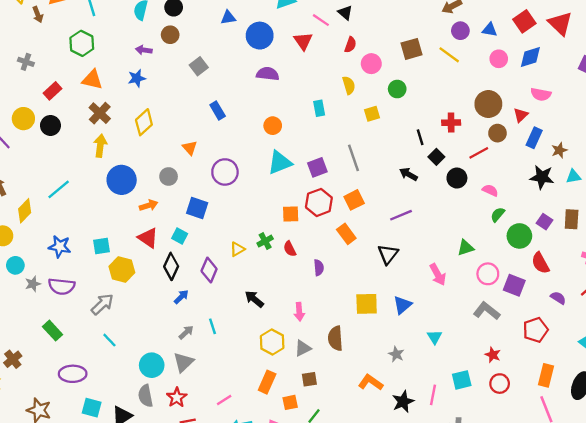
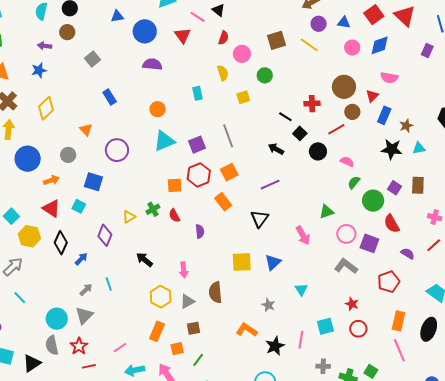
black line: (420, 137) -> (285, 117), turned -40
cyan square: (102, 246) -> (11, 216), turned -35
black diamond: (171, 266) -> (61, 243), moved

